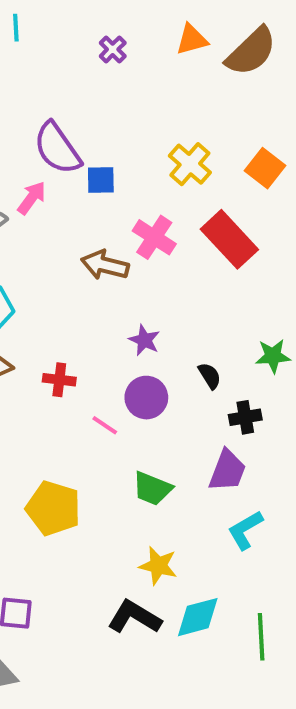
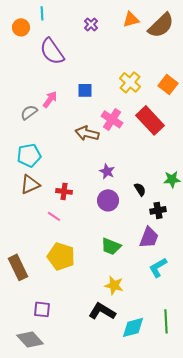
purple semicircle: (57, 148) -> (52, 51), moved
pink line: (105, 425) -> (54, 216), moved
cyan diamond: (198, 617) -> (133, 327), moved

